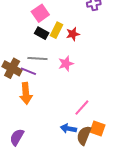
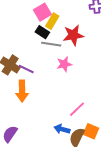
yellow rectangle: (56, 30) -> (52, 21), moved
red star: (73, 34) -> (73, 35), size x1.5
gray line: (37, 59) -> (51, 44), moved

